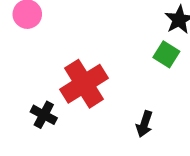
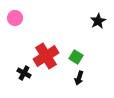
green square: (166, 54) -> (76, 57), moved

